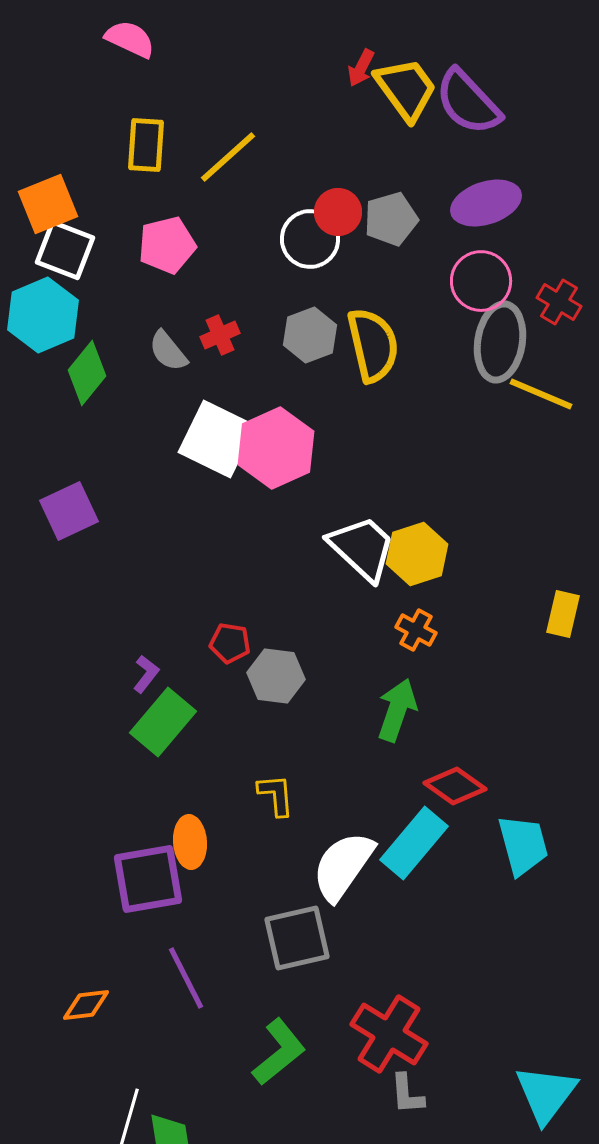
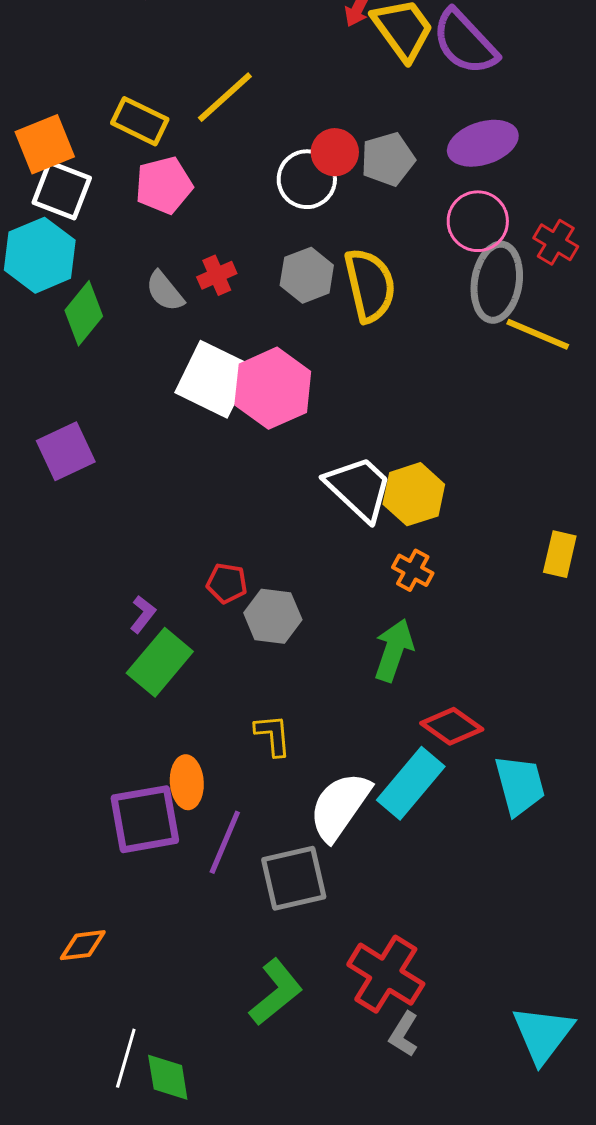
yellow rectangle: (146, 145) -> (140, 121), moved, turned -68
purple line: (186, 978) -> (225, 842), moved, turned 50
gray L-shape: (407, 1094) -> (404, 1034), turned 36

